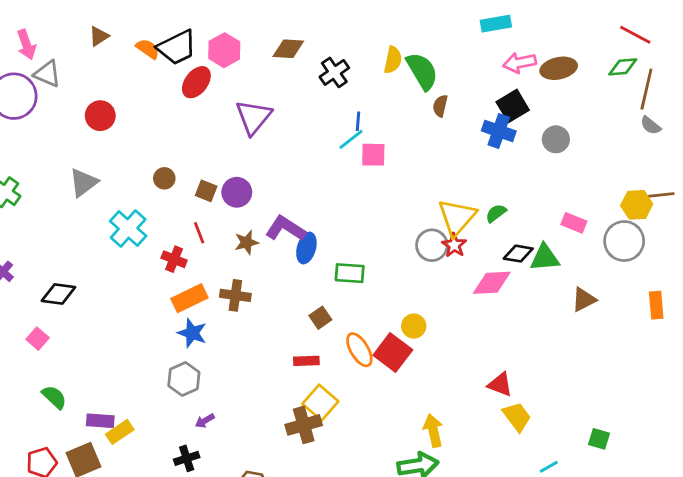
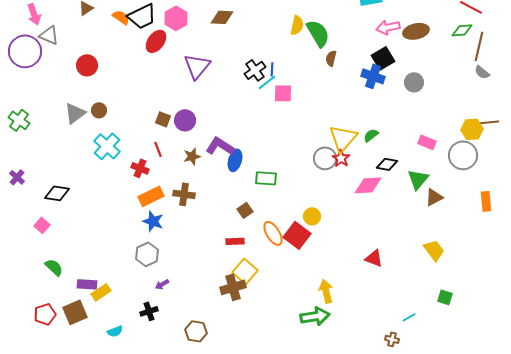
black cross: (334, 72) -> (255, 70), moved
brown circle: (164, 178) -> (99, 110), moved
green triangle: (545, 258) -> (418, 179), moved, turned -45
yellow trapezoid: (517, 417) -> (434, 250), moved

